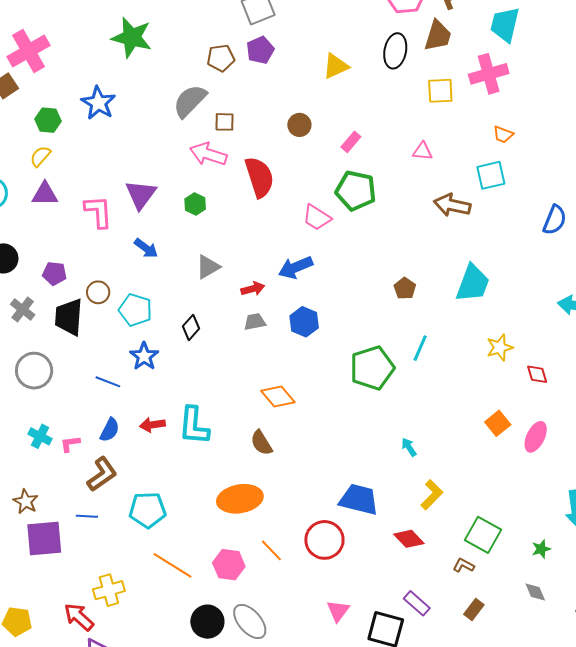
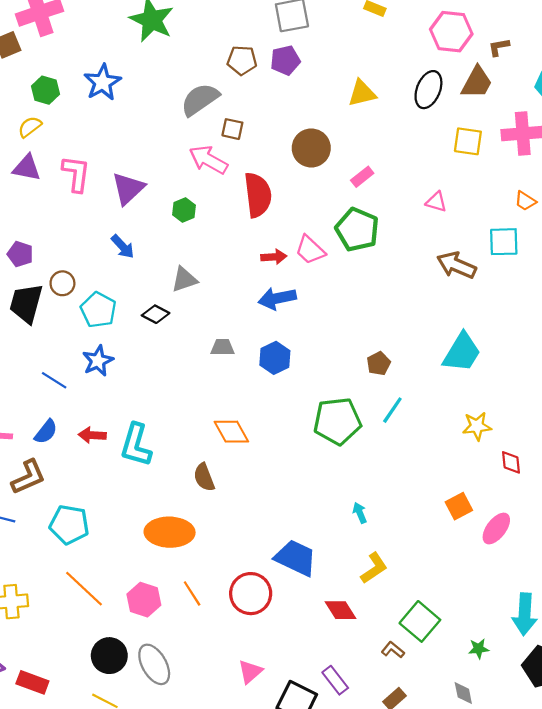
brown circle: (299, 125) -> (311, 148), size x1.5
pink L-shape: (98, 212) -> (76, 174), moved
brown pentagon: (405, 288) -> (379, 363), moved
red arrow: (253, 289) -> (274, 257), moved
black diamond: (191, 327) -> (156, 314), moved, turned 65

